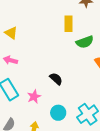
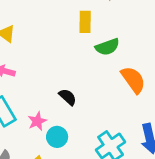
cyan circle: (58, 113) -> (57, 137), moved

